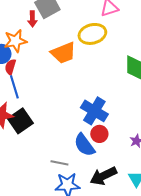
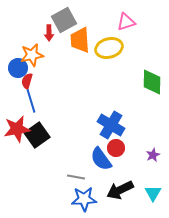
orange trapezoid: (63, 53) -> (80, 40), moved, turned 108

